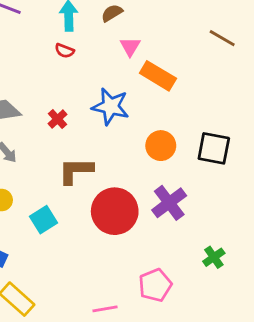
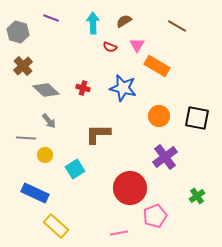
brown line: (222, 38) -> (177, 26), moved
red semicircle: (64, 51) -> (110, 47), moved
red cross: (57, 119) -> (83, 88), moved, turned -32
red circle: (115, 211) -> (130, 188), moved

